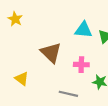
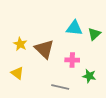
yellow star: (15, 19) -> (20, 44), moved

